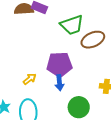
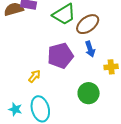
blue arrow: (59, 83) -> (90, 49), moved

